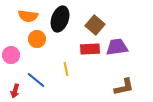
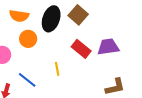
brown square: (95, 25) -> (78, 15), moved
red rectangle: (90, 49) -> (81, 49), turned 42

